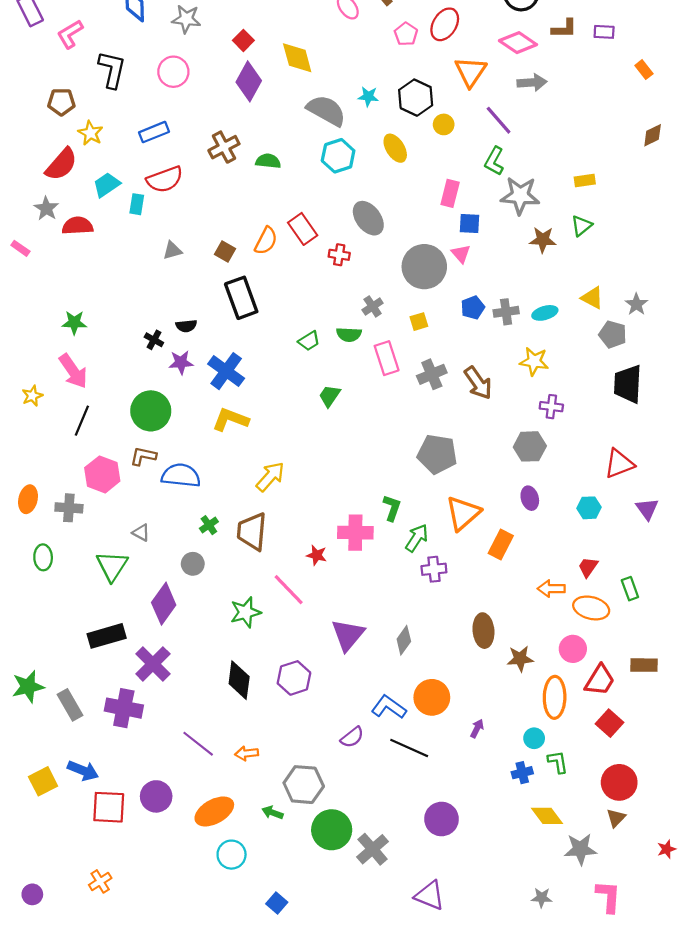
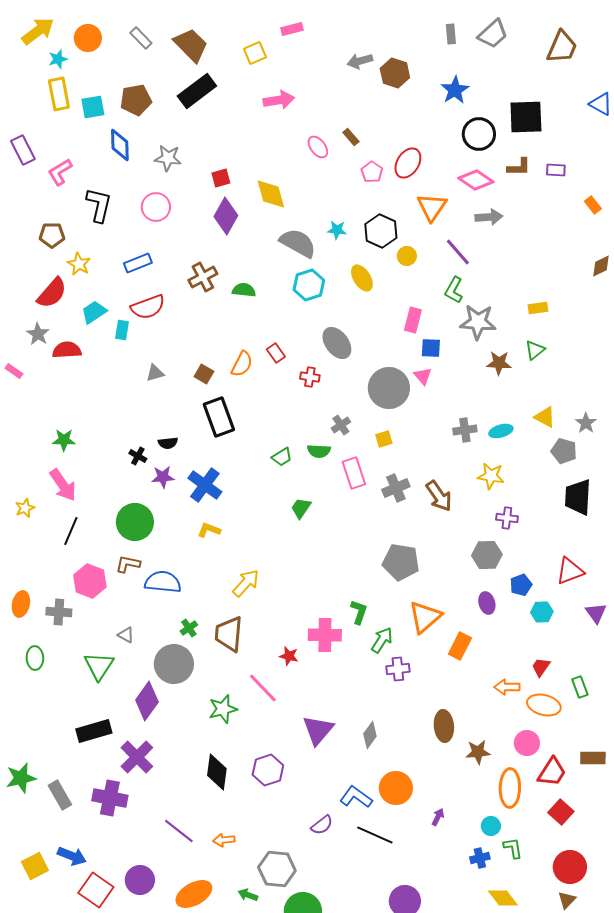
red square: (243, 40) -> (221, 178), turned 30
red rectangle: (303, 229) -> (276, 353), size x0.7
blue pentagon: (473, 308) -> (521, 585), moved
yellow L-shape: (230, 420) -> (209, 530), size x0.7
gray circle: (193, 564) -> (174, 664), size x1.8
red square: (109, 807) -> (96, 890), turned 32

